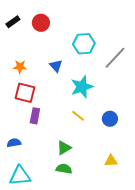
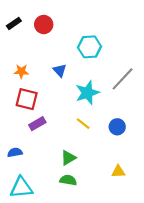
gray line: (115, 58) -> (123, 79), moved
purple rectangle: (35, 116) -> (37, 124), turned 49

